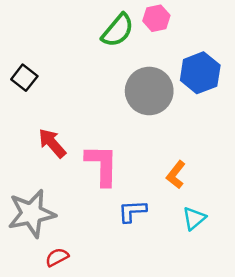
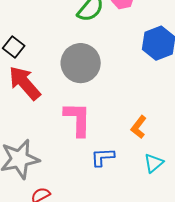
gray circle: (149, 91) -> (81, 63), moved
red arrow: (52, 143) -> (25, 83), moved, size x1.4

